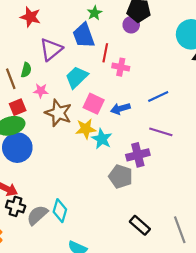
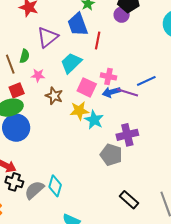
pink cross: (121, 67) -> (109, 76), moved
brown star: (58, 113) -> (54, 96), size x0.7
purple line: (161, 132) -> (127, 92), moved

